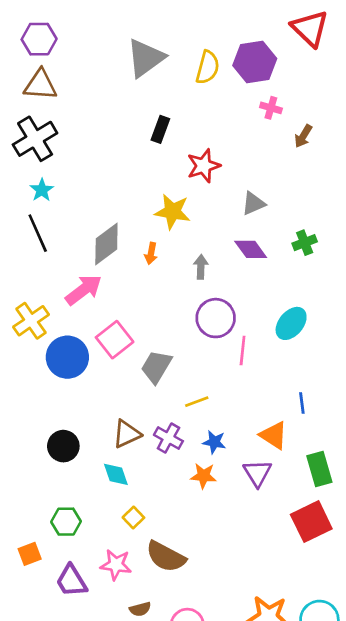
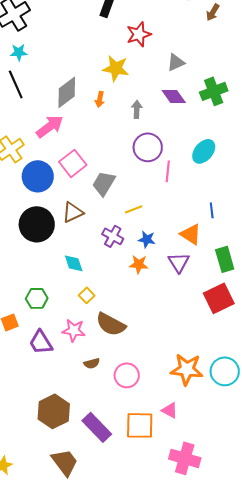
cyan star: (42, 190) -> (19, 52), turned 30
green cross: (305, 243) -> (214, 91), size x1.5
brown triangle: (127, 434) -> (73, 212), moved
black circle: (63, 446) -> (37, 224), moved, size x1.5

